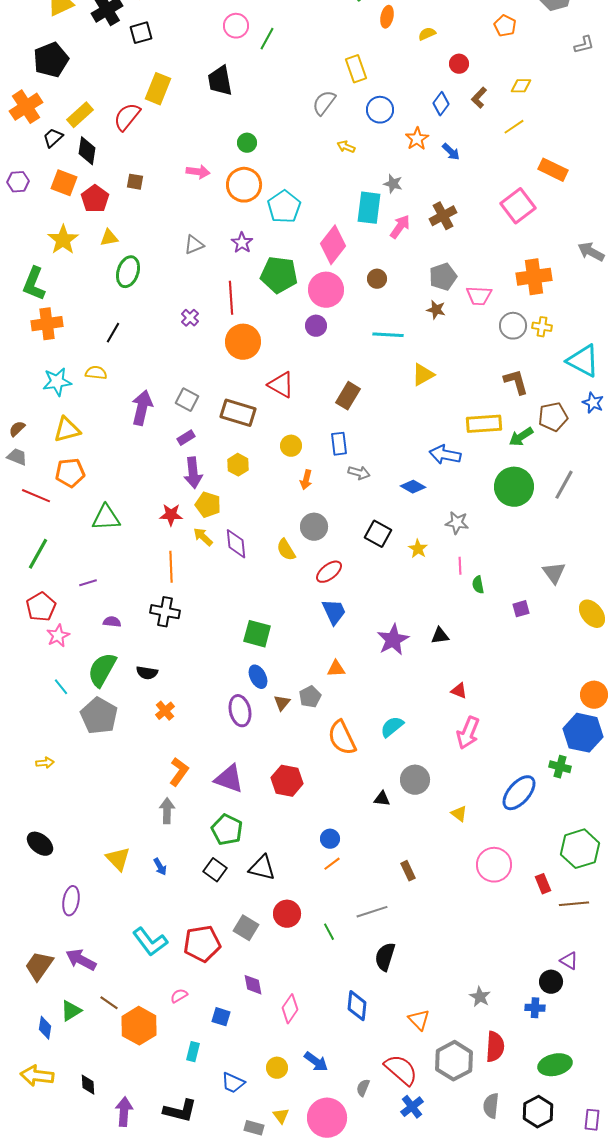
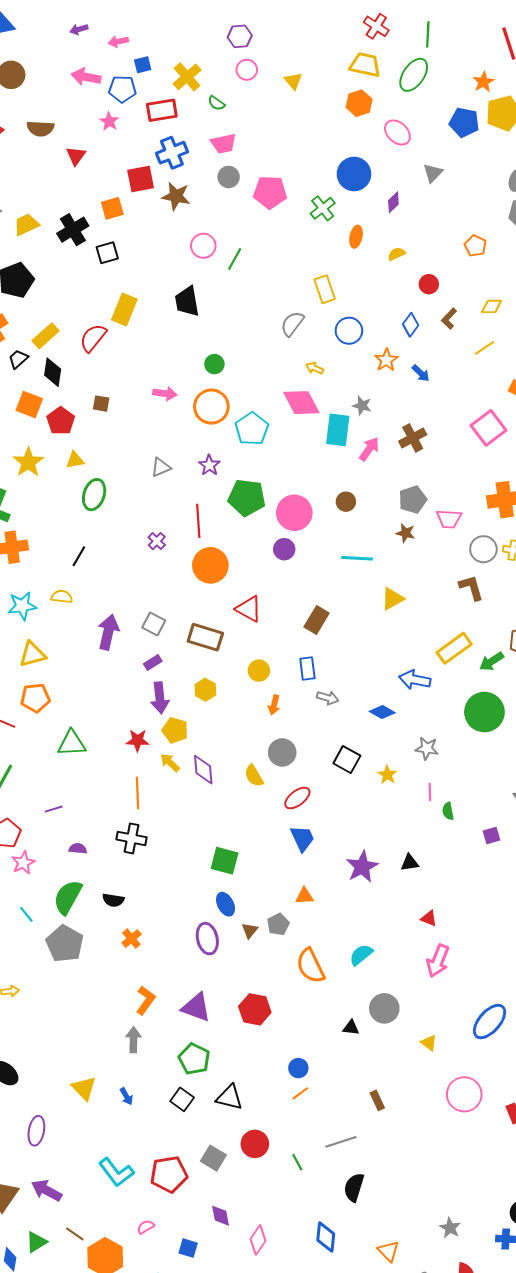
pink diamond: (333, 245) -> (301, 403), moved, turned -66
brown L-shape: (516, 382) -> (471, 588), moved
yellow rectangle: (484, 424) -> (454, 648), turned -32

